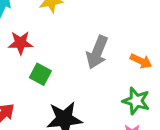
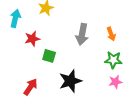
orange arrow: (141, 61) -> (111, 34), turned 56

